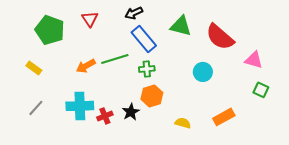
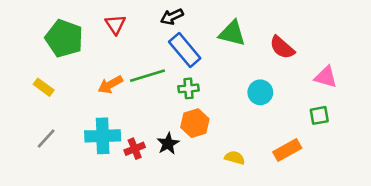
red semicircle: (220, 37) -> (282, 47), size x0.7
green square: (261, 90) -> (319, 115), moved, turned -35

